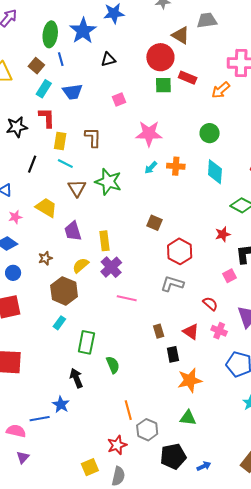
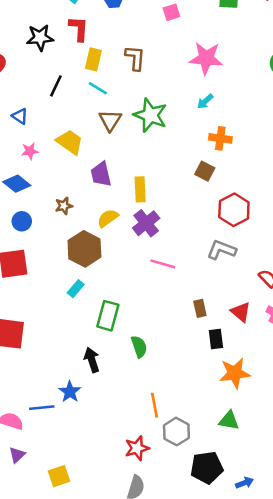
orange cross: (176, 166) -> (220, 138), moved
yellow square: (90, 467) -> (59, 476), moved

